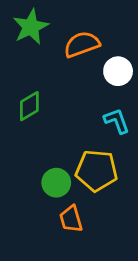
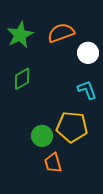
green star: (31, 27) -> (20, 35), moved

